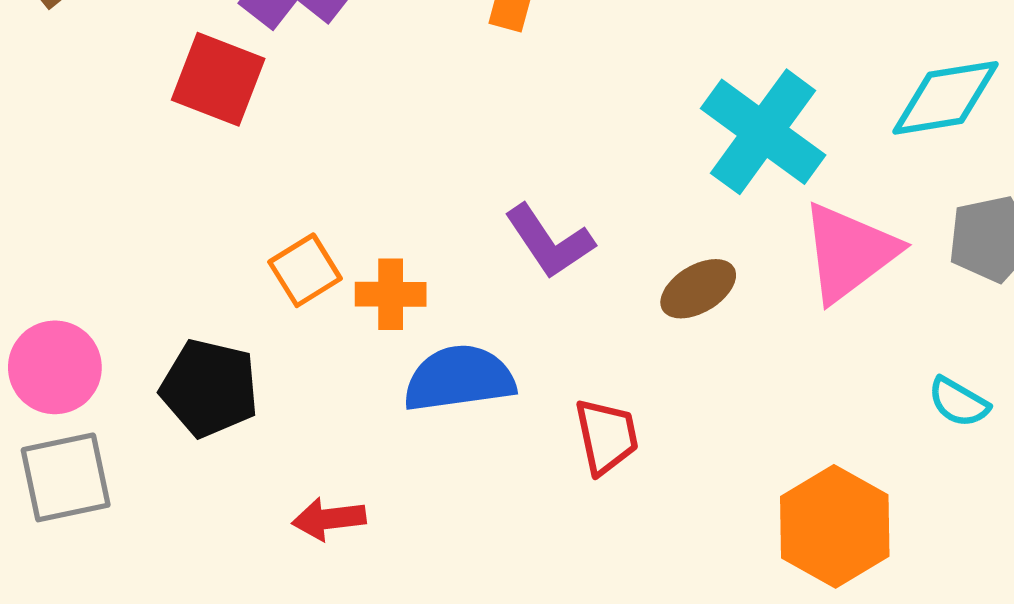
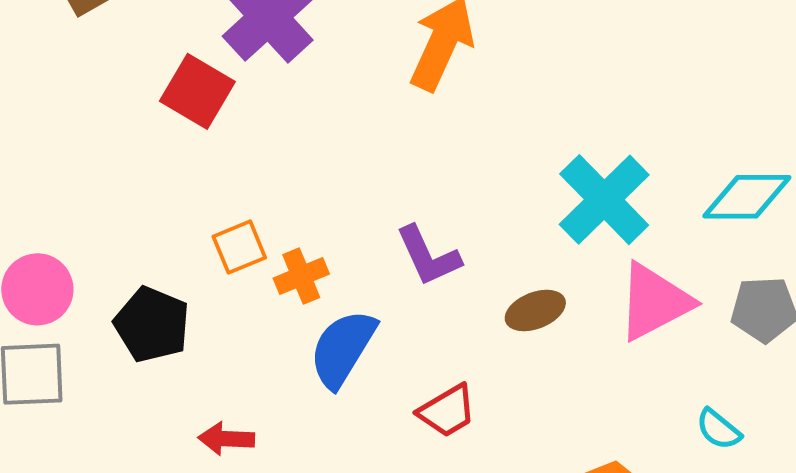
orange cross: (391, 294) -> (301, 276), turned -32
blue semicircle: (459, 378) -> (343, 349), turned -60
red trapezoid: (606, 436) -> (447, 411), turned 62

